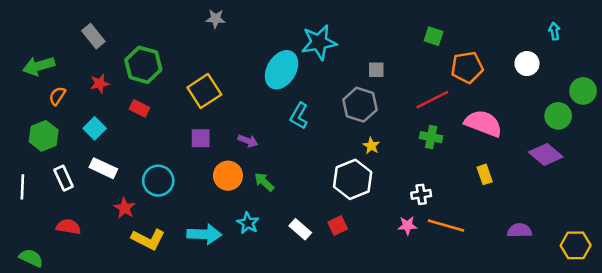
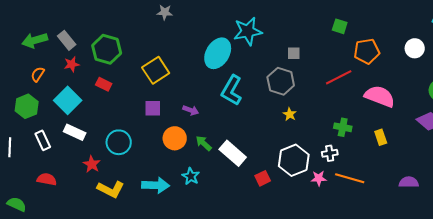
gray rectangle: (93, 36) -> (67, 40), moved
green arrow: (39, 66) -> (35, 40), moved
cyan L-shape: (299, 116) -> (232, 90), size x1.4
cyan square: (95, 128) -> (68, 100), size x1.5
green cross: (431, 137) -> (343, 127), moved
white hexagon: (353, 179) -> (294, 160), moved
white rectangle: (300, 229) -> (233, 153), moved, size x1.5

